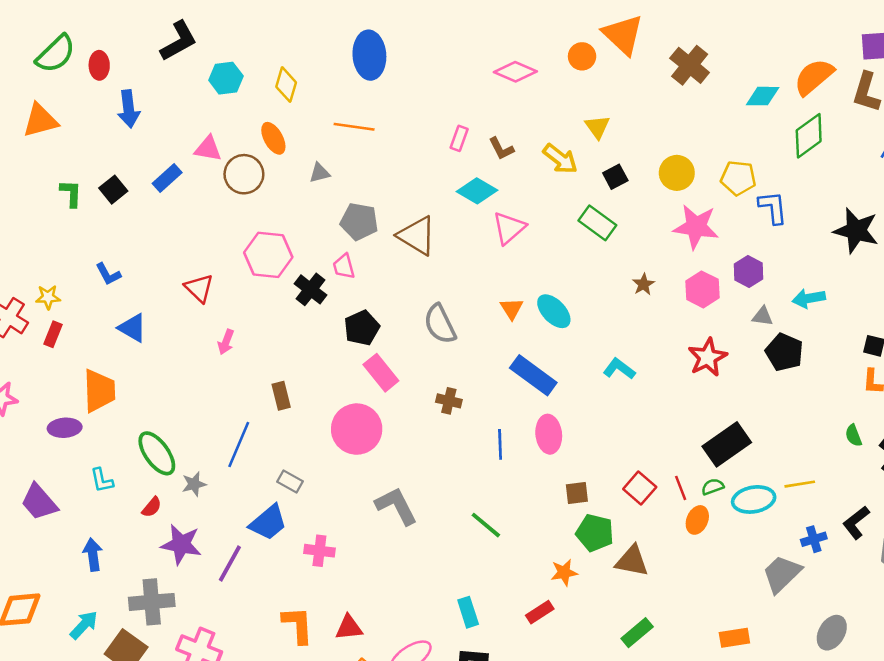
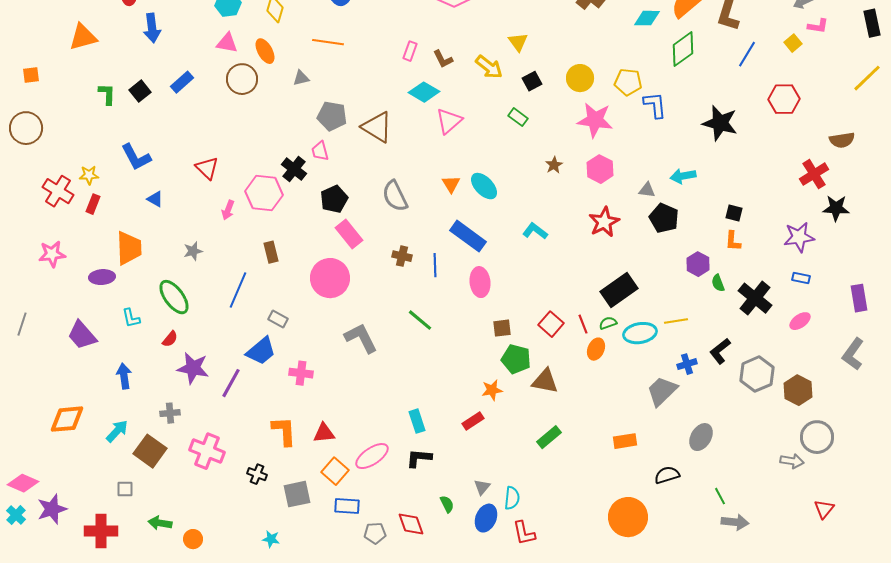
pink triangle: (208, 149) -> (227, 43), moved
green rectangle: (597, 223) -> (518, 117), size x0.7
pink hexagon: (268, 255) -> (264, 193), moved
purple hexagon: (749, 272) -> (698, 264), moved
blue L-shape: (108, 274) -> (136, 157), size x1.5
blue triangle: (132, 328) -> (155, 199), size x0.7
blue line: (500, 444) -> (435, 265), moved
gray star: (194, 484) -> (193, 251), moved
green line: (486, 525) -> (420, 320), moved
gray cross: (152, 602) -> (170, 413), size x0.6

